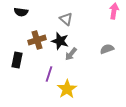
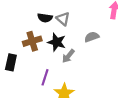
black semicircle: (21, 12) -> (45, 18), moved
gray semicircle: (107, 49) -> (92, 37), moved

